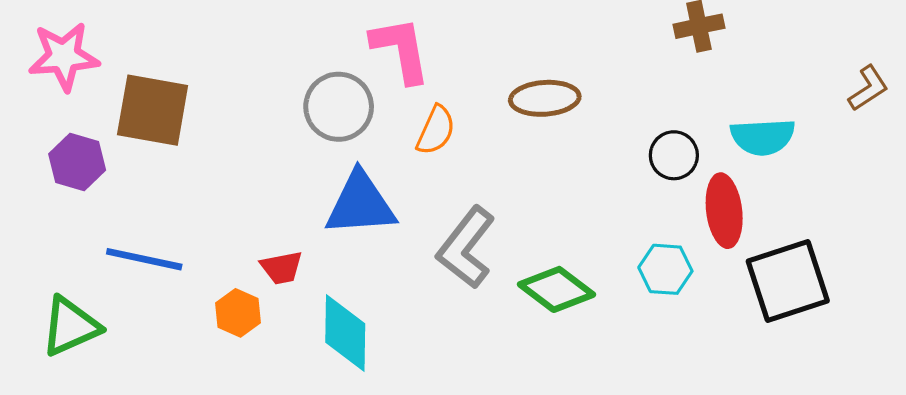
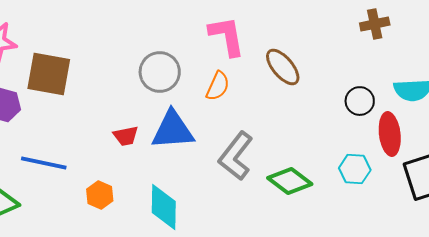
pink L-shape: (401, 50) -> (227, 36), moved
brown ellipse: (545, 98) -> (283, 67), turned 54
red trapezoid: (282, 268) -> (126, 136), moved

